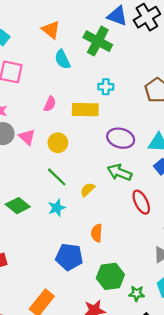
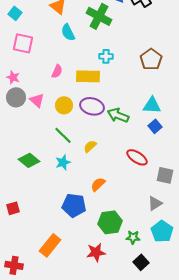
purple ellipse: (121, 138) -> (92, 106), moved
green arrow: (119, 172) -> (118, 115), moved
red ellipse: (141, 202) -> (137, 157), turned -30
orange semicircle: (97, 233) -> (98, 184), turned 42

